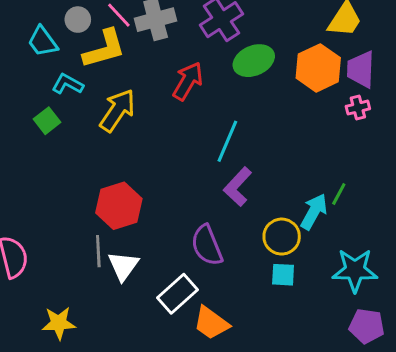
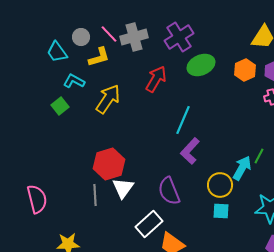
yellow L-shape: (104, 49) -> (99, 57), size x0.7
orange hexagon: (318, 68) -> (245, 70), size x0.7
white triangle: (123, 266) -> (123, 188), moved

